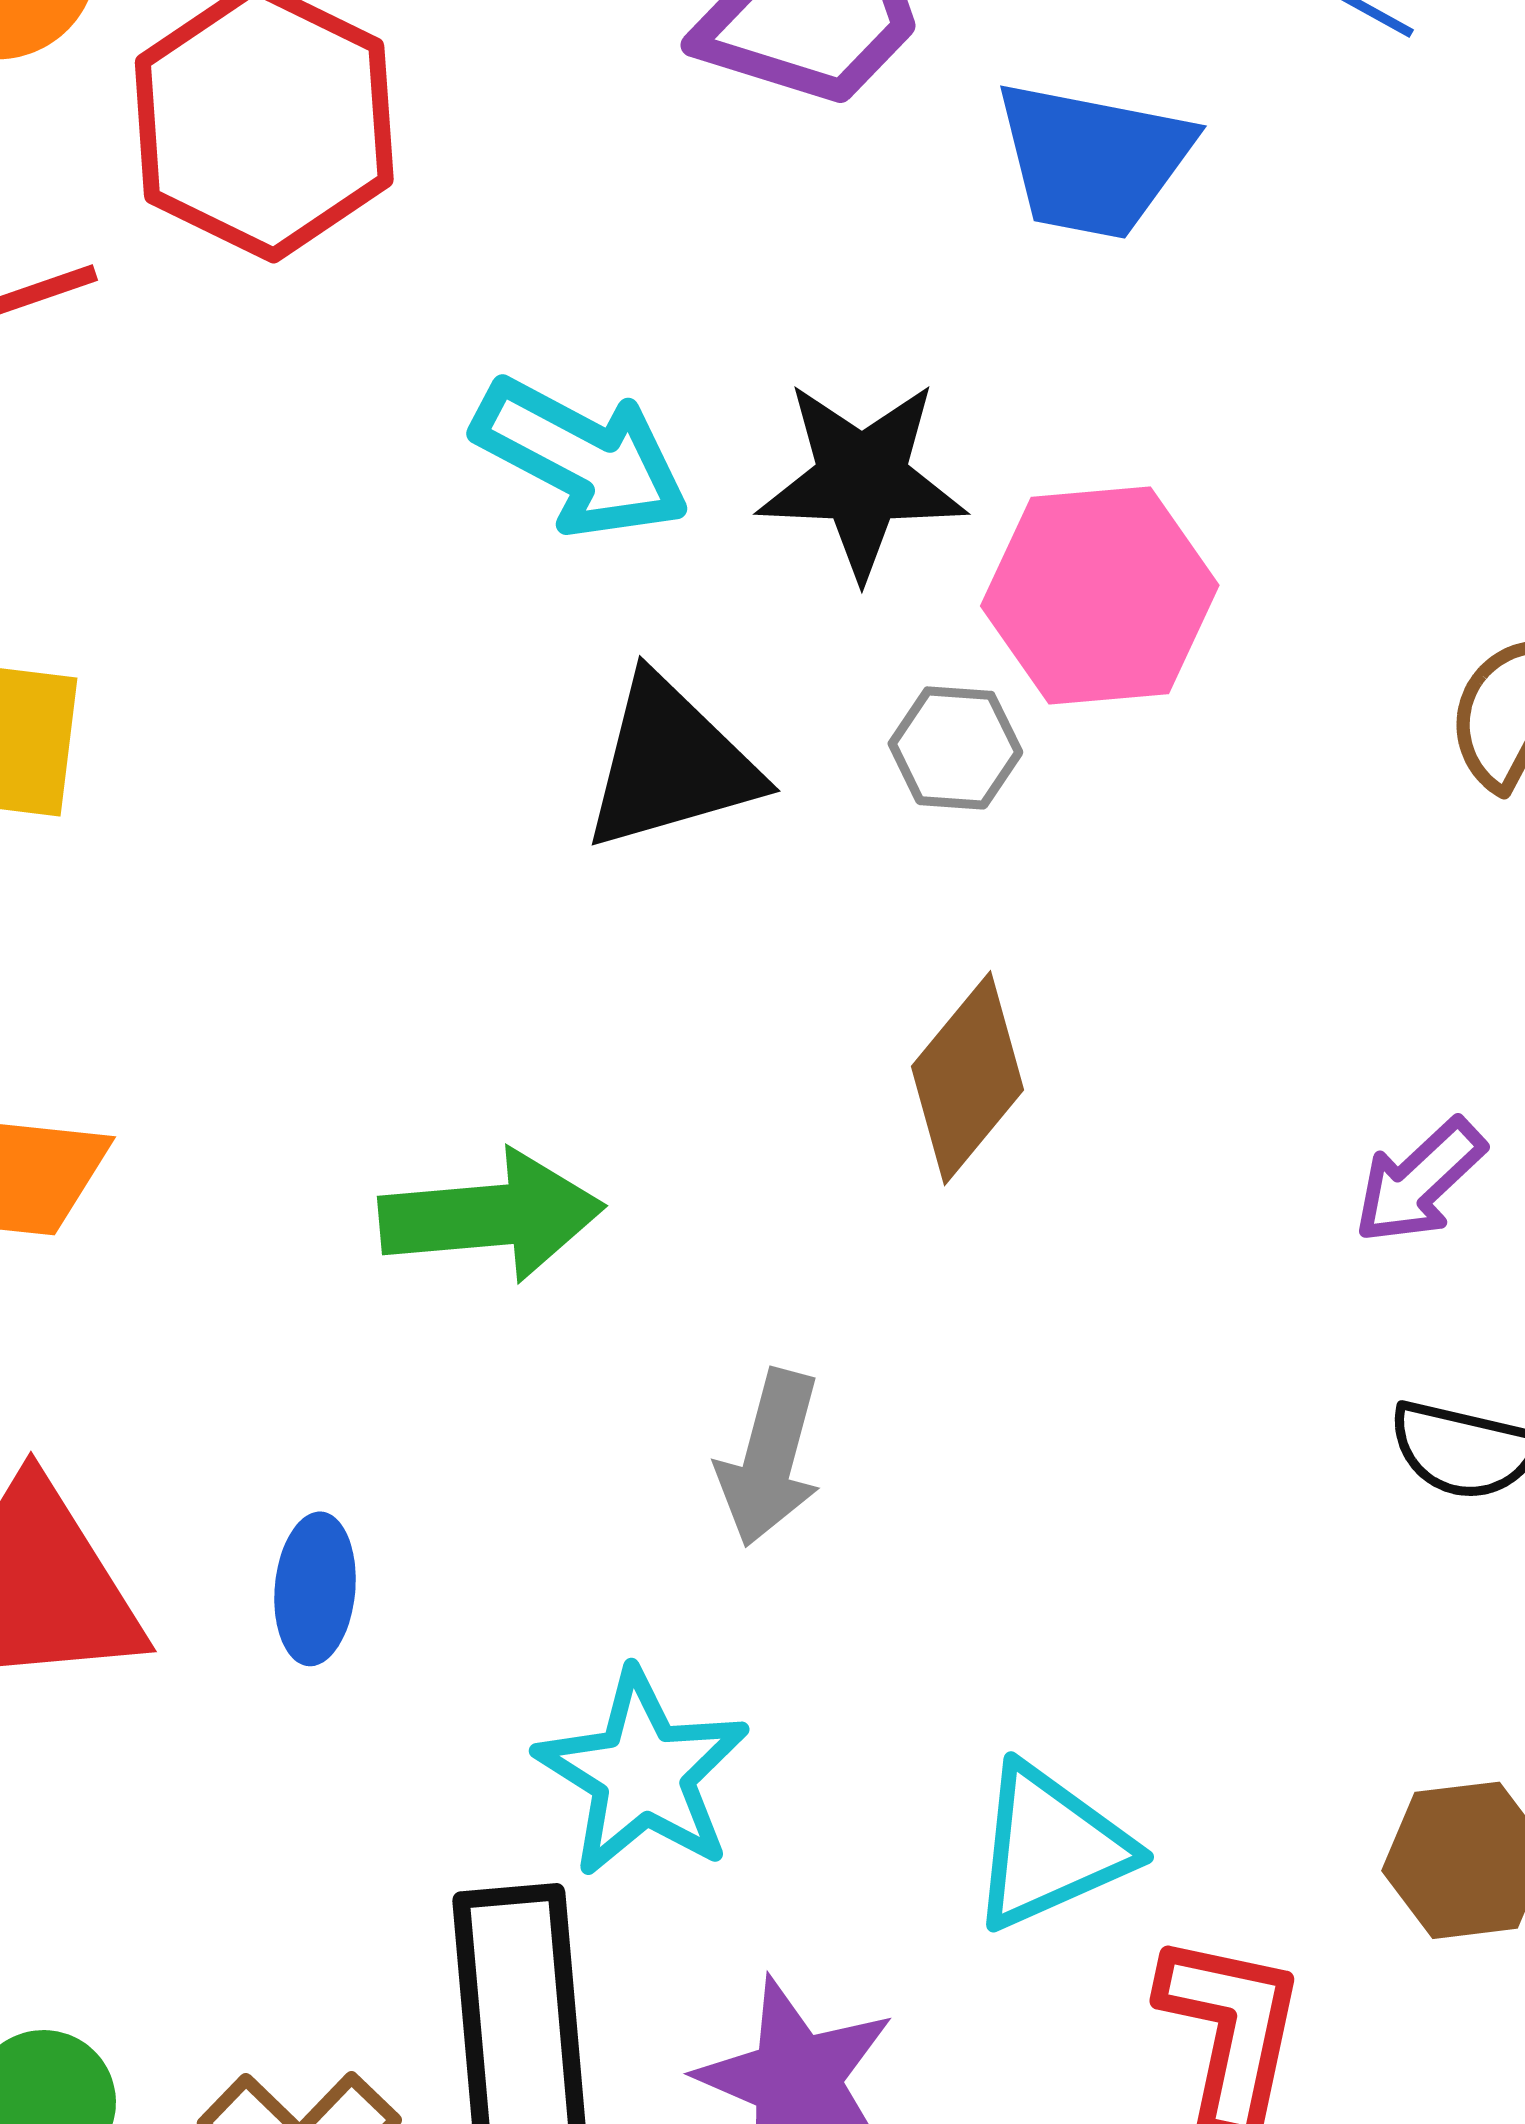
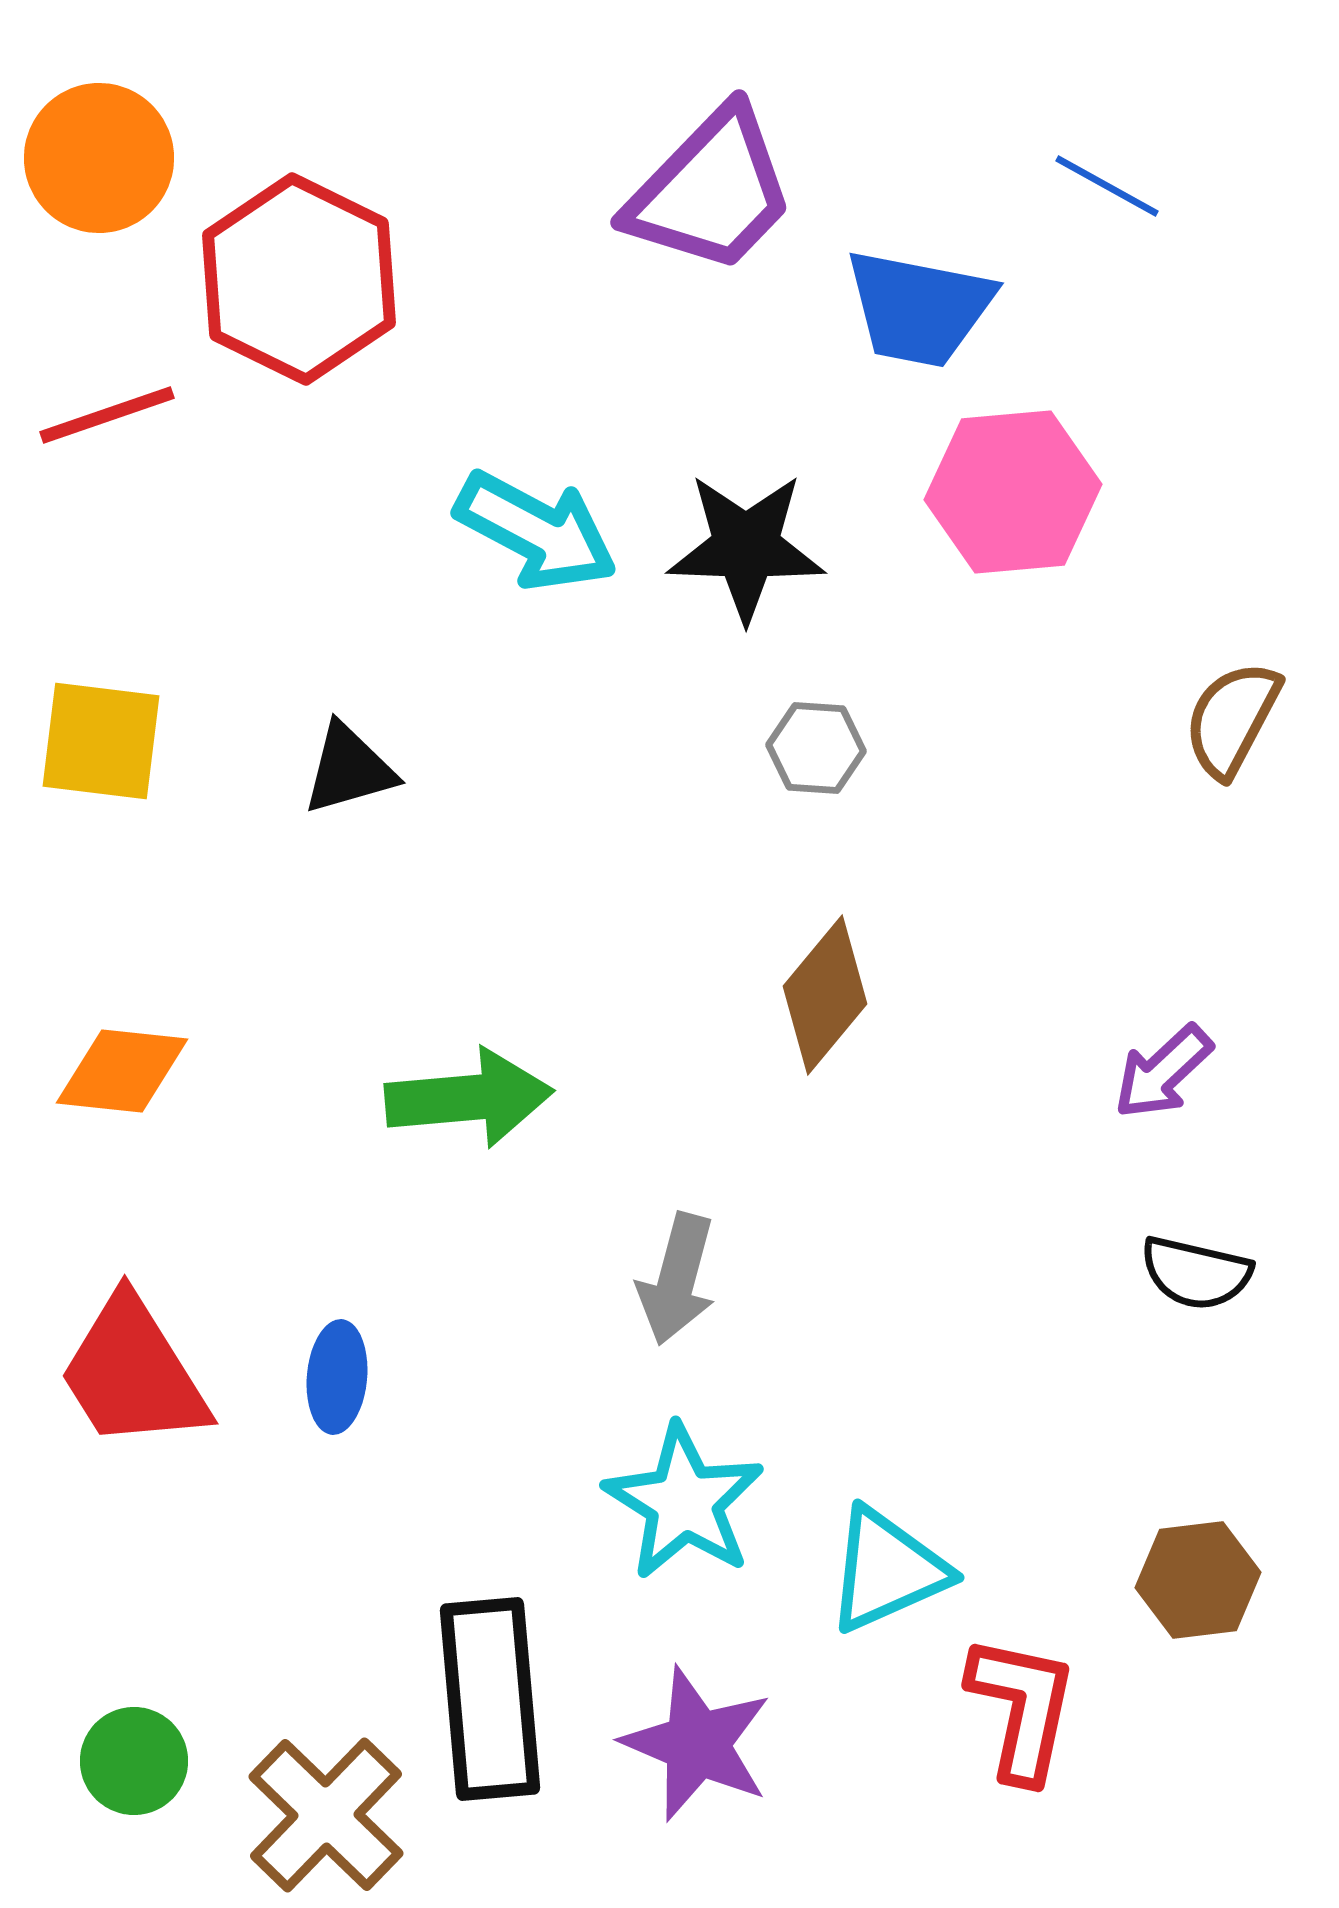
pink hexagon: (1100, 596) -> (1013, 492), moved
black triangle: (671, 764) -> (349, 769), moved, size x0.7
cyan star: (643, 1773) -> (684, 1502), moved

